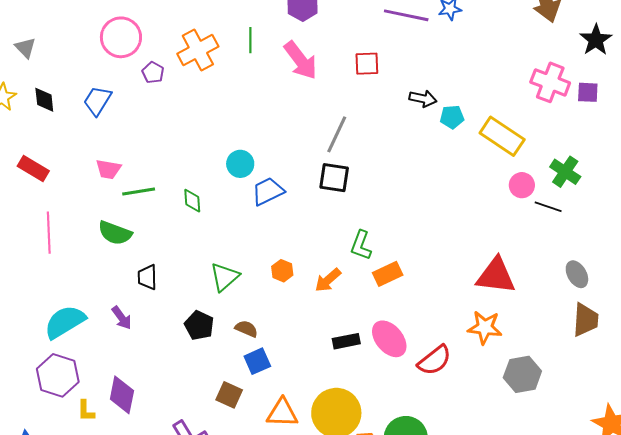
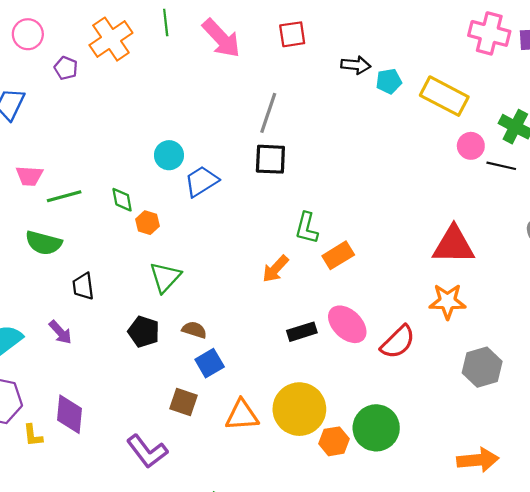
pink circle: (121, 37) -> (28, 34), size x0.7
orange hexagon: (282, 271) -> (148, 223), moved
gray hexagon: (522, 374) -> (482, 367), moved

